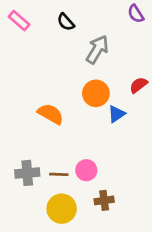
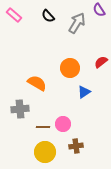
gray arrow: (97, 49) -> (77, 23), moved
blue triangle: (116, 114) -> (84, 92), moved
gray cross: (27, 173) -> (20, 109), moved

